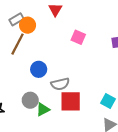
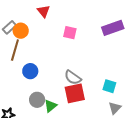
blue circle: (39, 69) -> (30, 71), moved
gray semicircle: (60, 84) -> (73, 77), moved, turned 60

